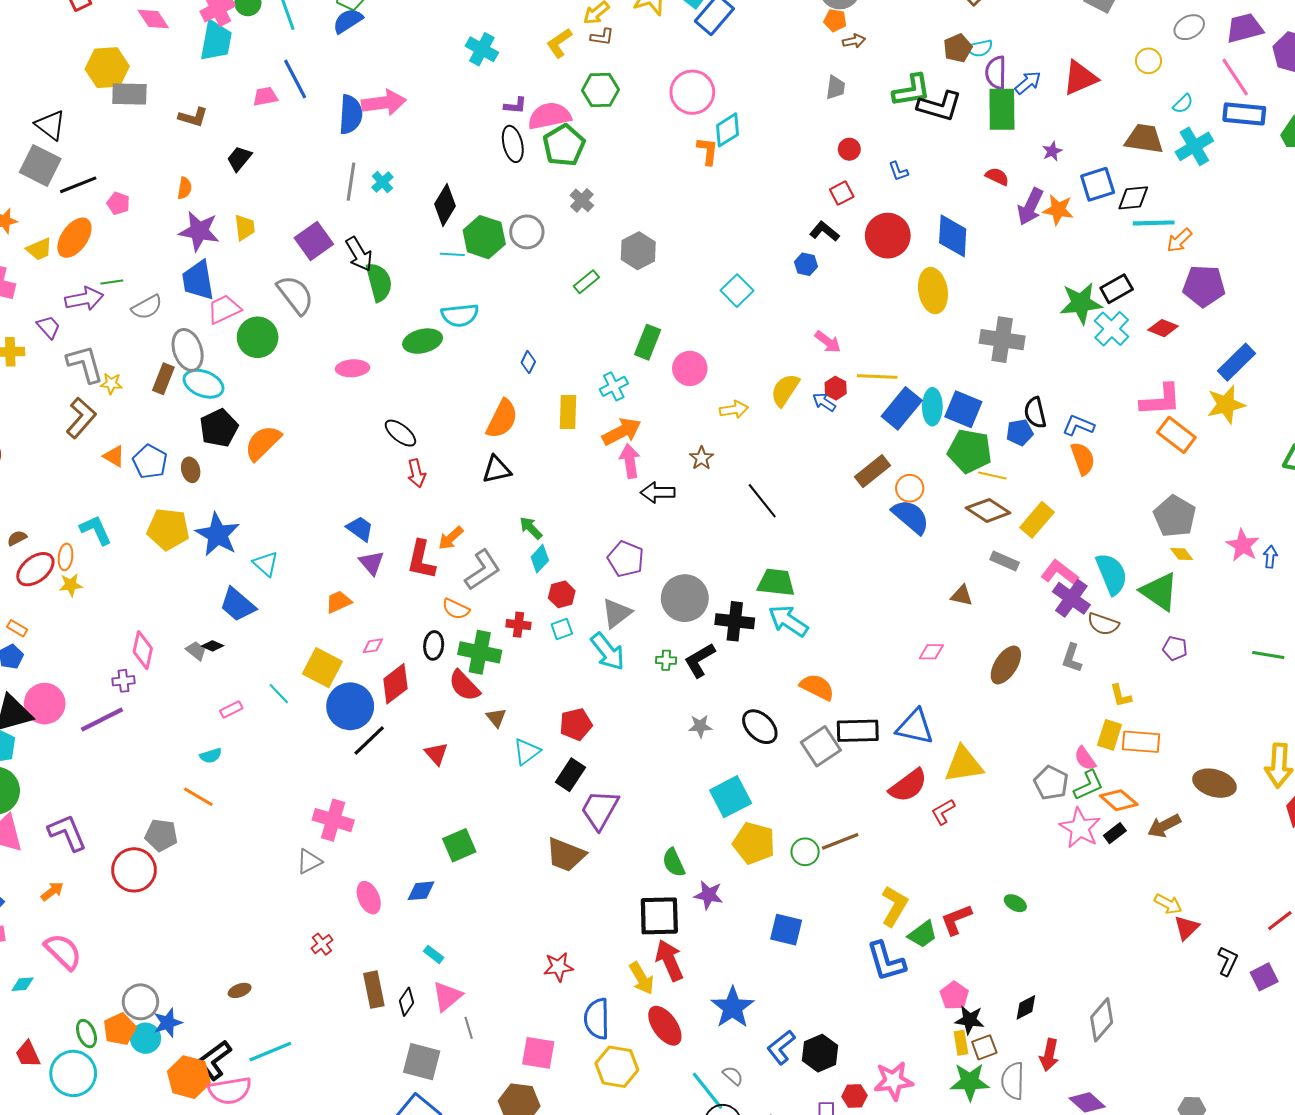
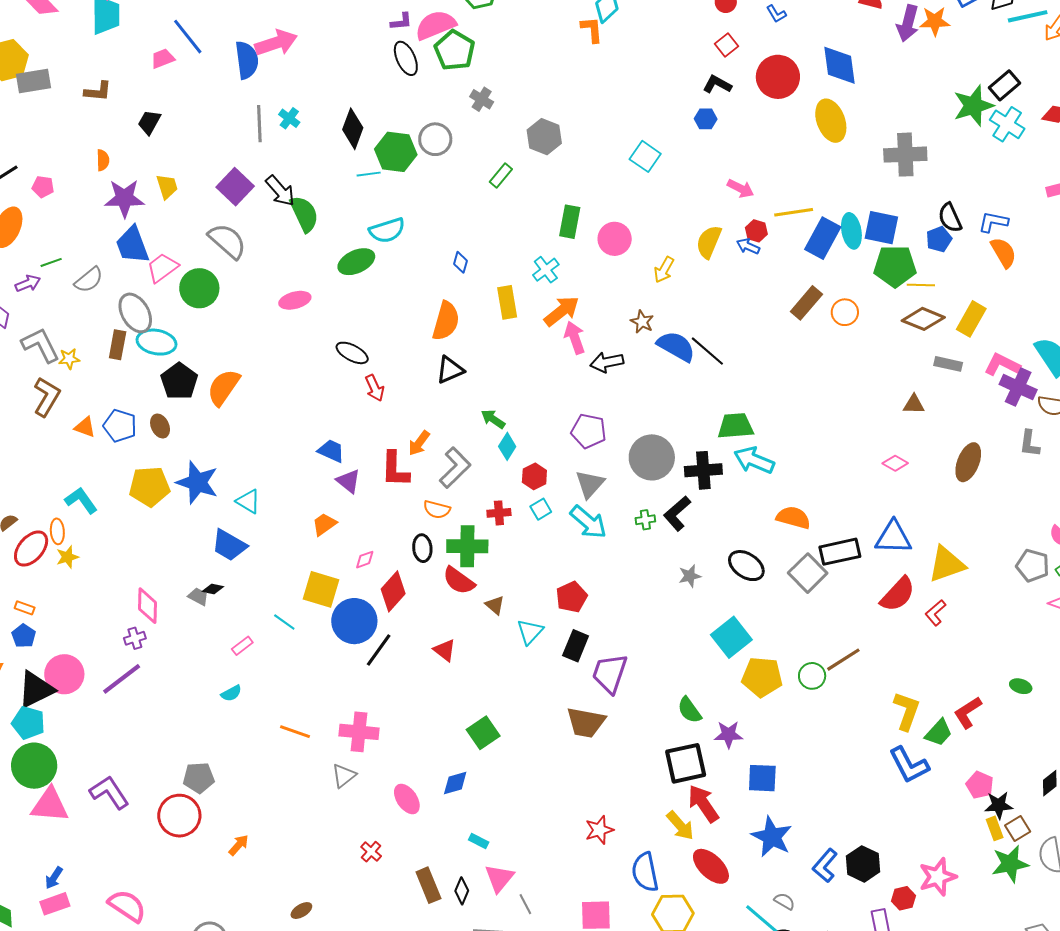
purple arrow: (84, 299) -> (28, 283), size x0.7
yellow arrow: (734, 410) -> (664, 270), turned 140
blue semicircle: (911, 517) -> (676, 346), moved
pink diamond: (931, 652) -> (895, 463), turned 40
orange line: (198, 797) -> (295, 732), moved
orange arrow: (52, 891) -> (239, 845), moved
blue square: (786, 930) -> (762, 778), moved

